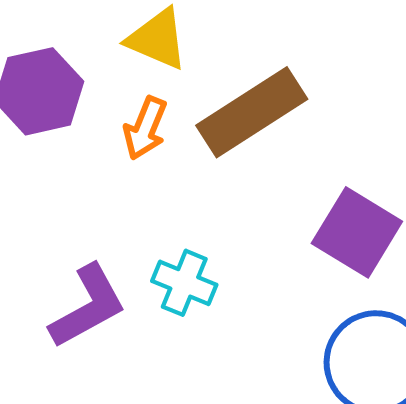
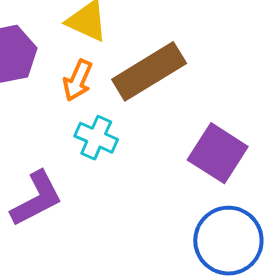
cyan cross: (184, 283) -> (96, 138), moved

